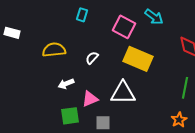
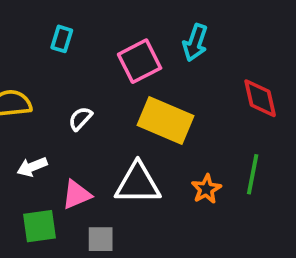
cyan arrow: (154, 17) -> (195, 43), turned 72
pink square: (124, 27) -> (140, 61), turned 35
orange star: (179, 120) -> (206, 189), moved

